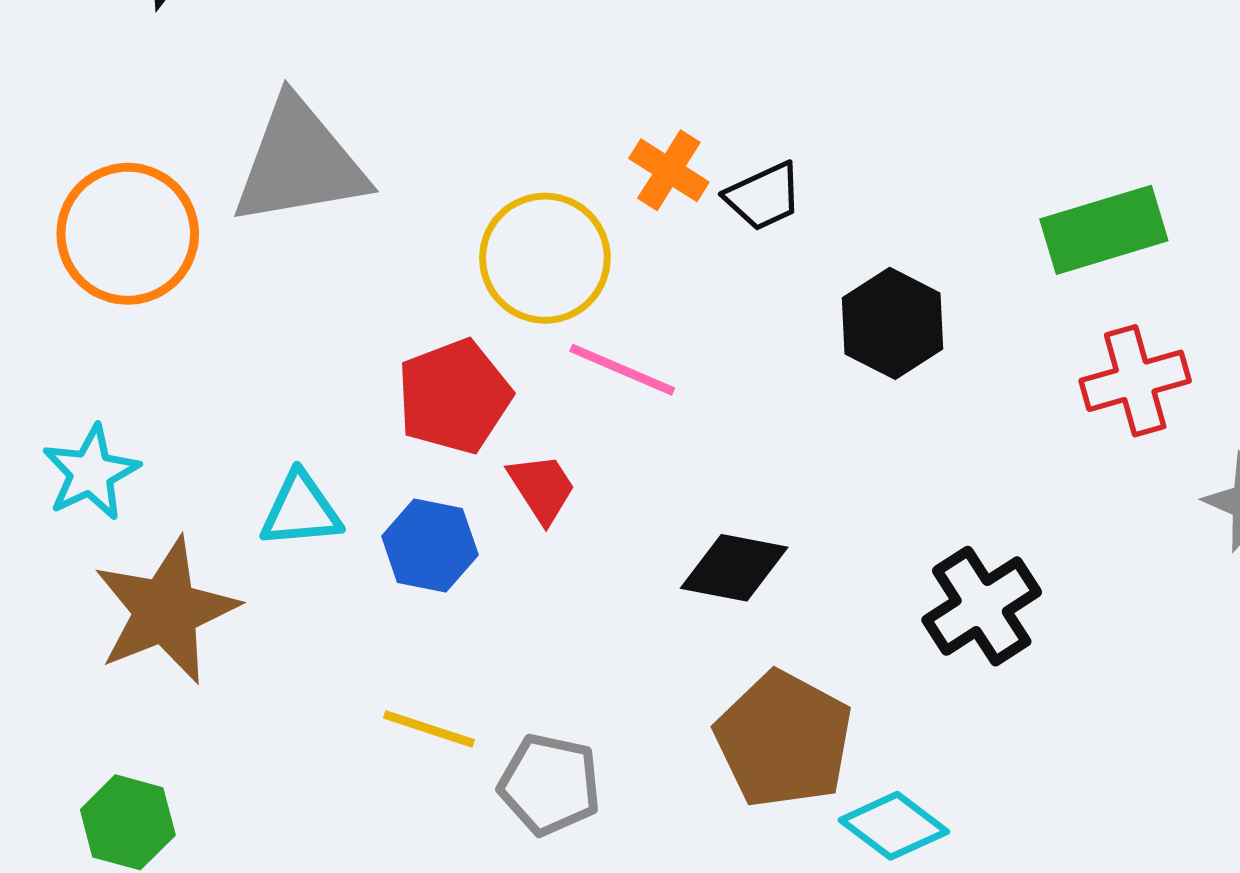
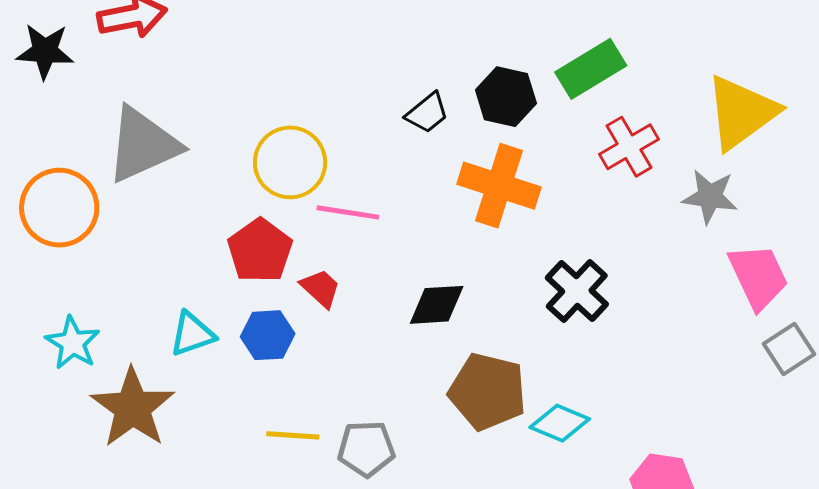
orange cross: (669, 170) -> (499, 186), moved, size x1.8
black trapezoid: (764, 196) -> (427, 113), moved
black hexagon: (892, 323) -> (506, 97), moved

